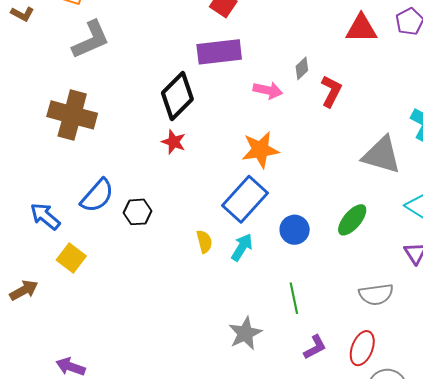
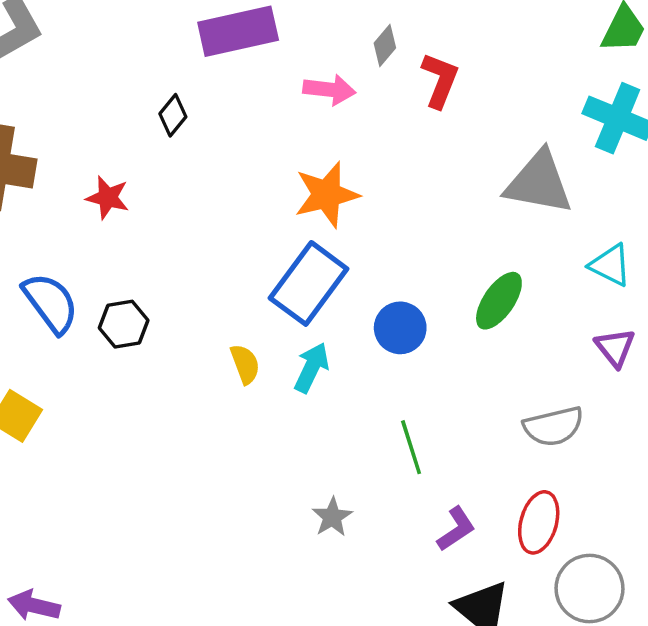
black diamond: (177, 96) -> (173, 115), size x0.5
red star: (174, 142) -> (108, 198), moved
blue semicircle: (97, 196) -> (51, 303), turned -72
gray star: (245, 333) -> (332, 517), size x0.7

